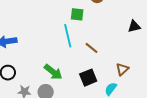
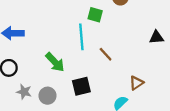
green arrow: (53, 72) -> (55, 62), moved
black square: (88, 78) -> (81, 86), moved

